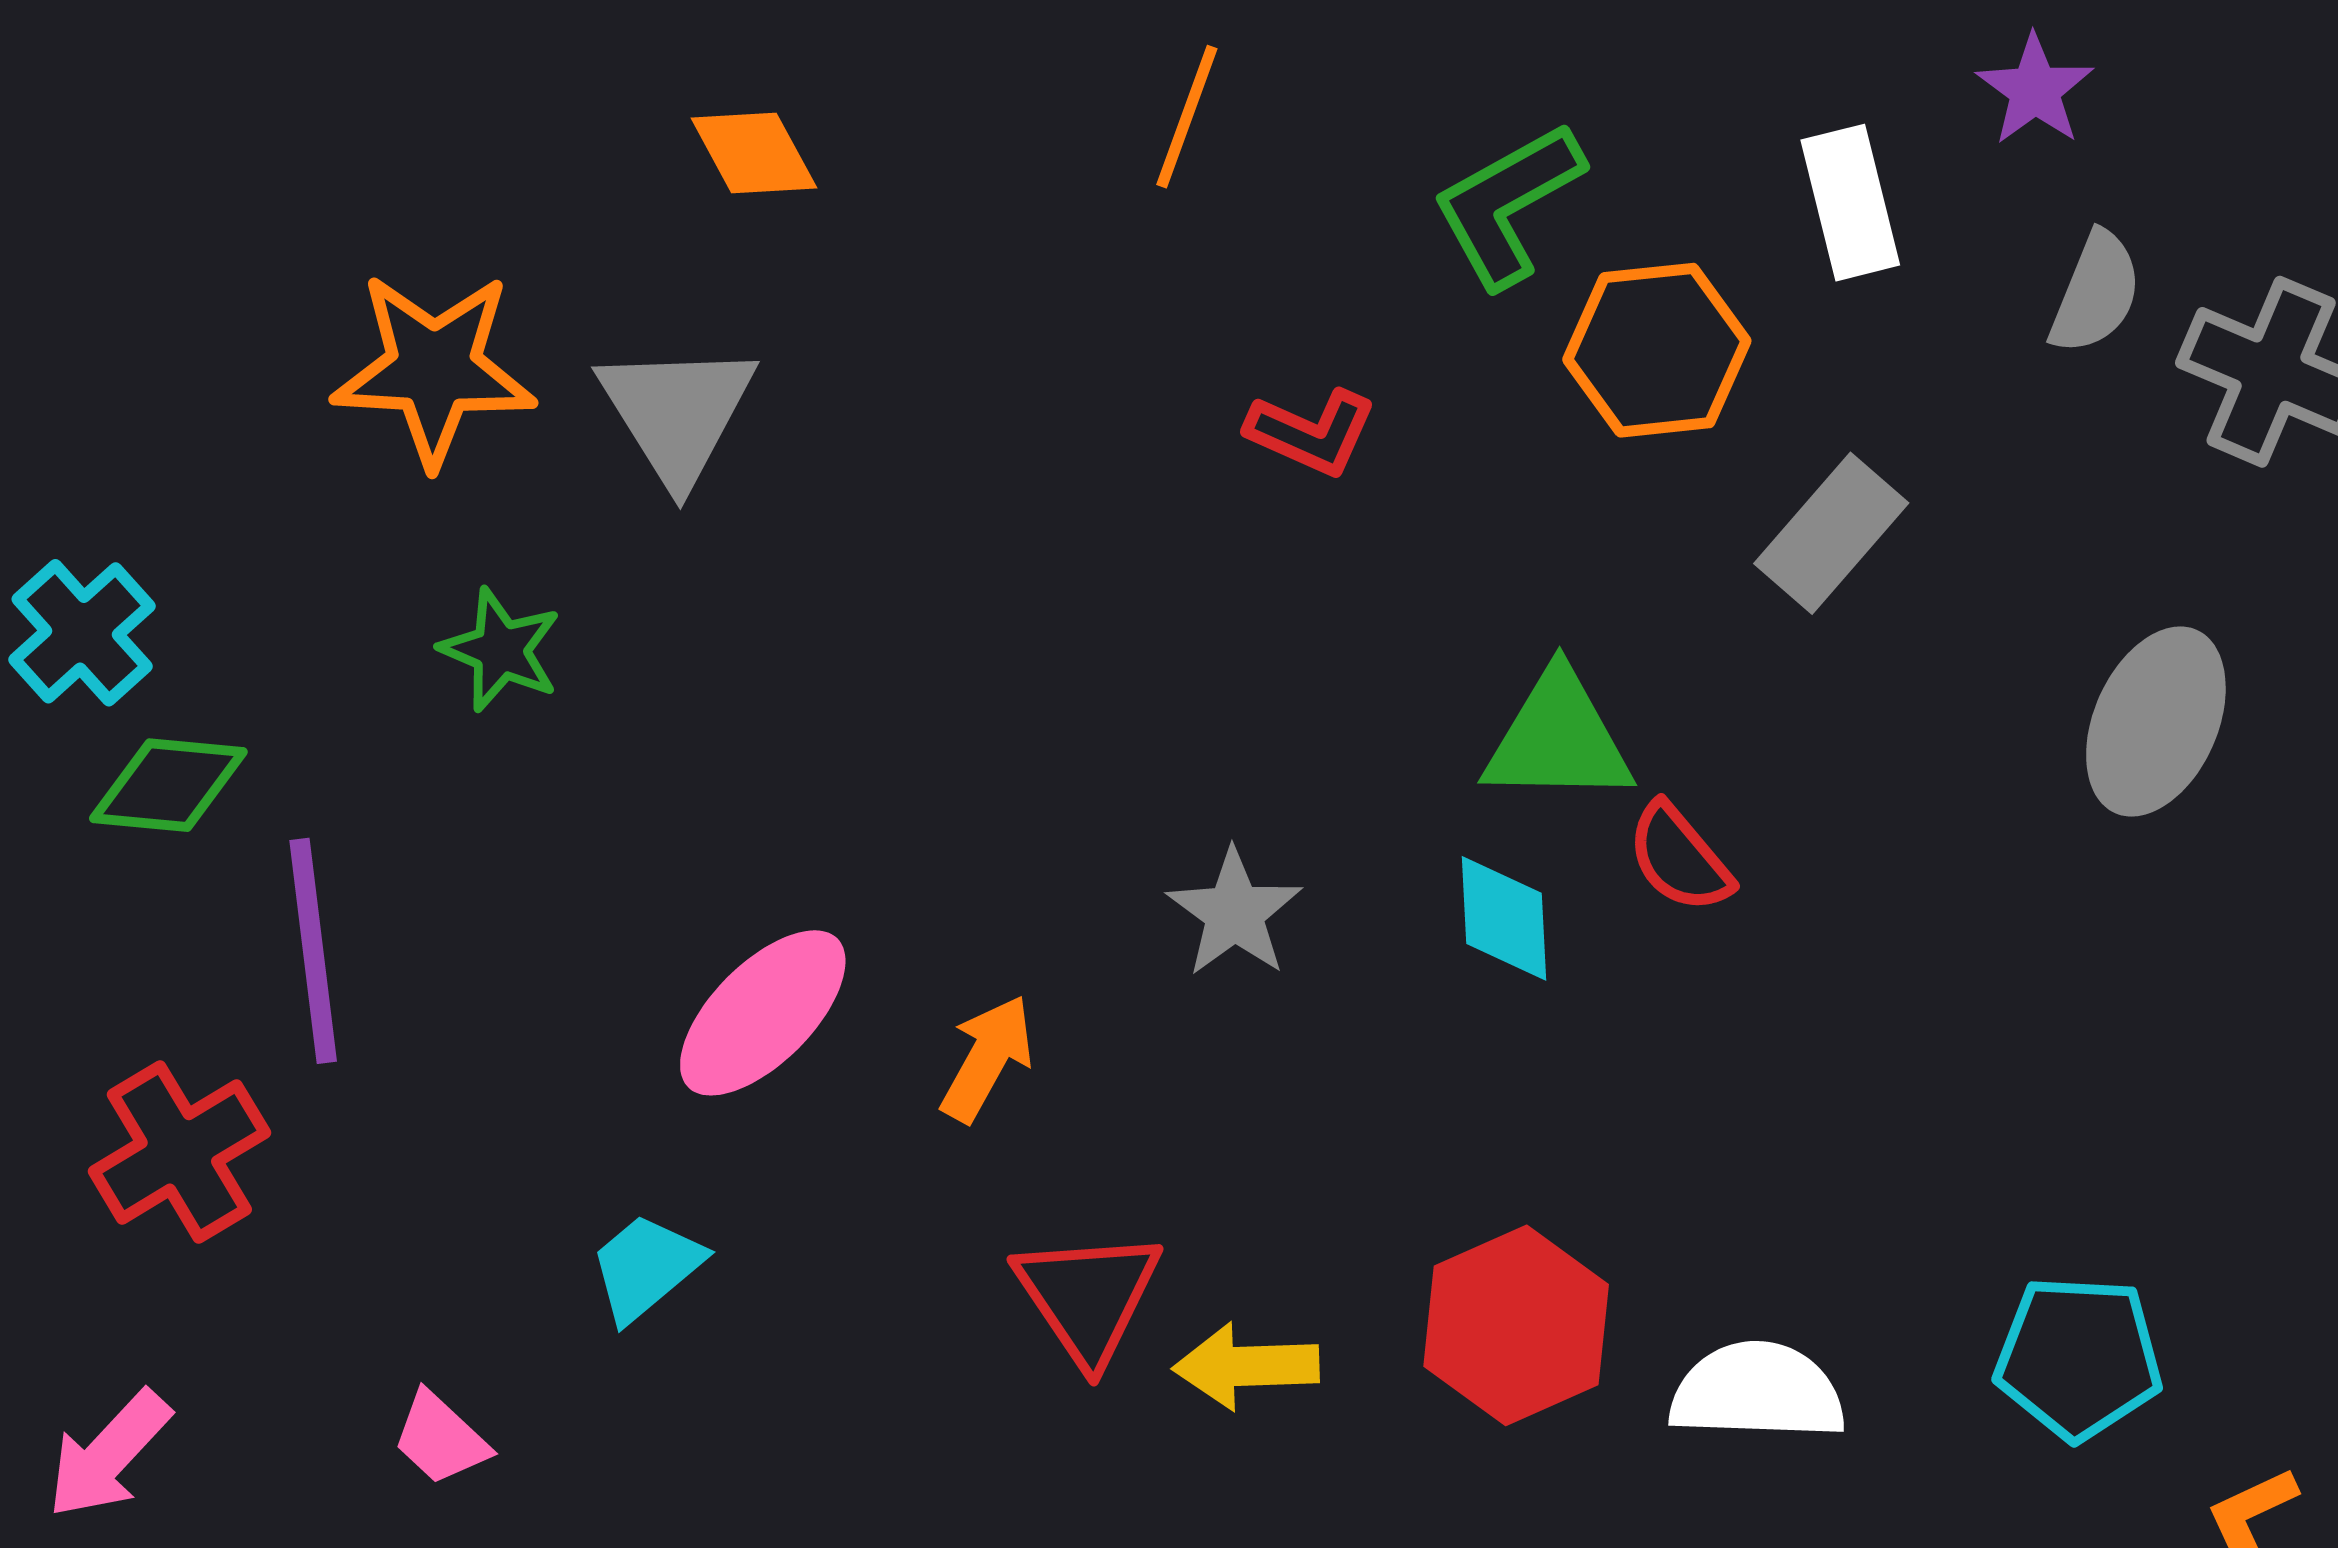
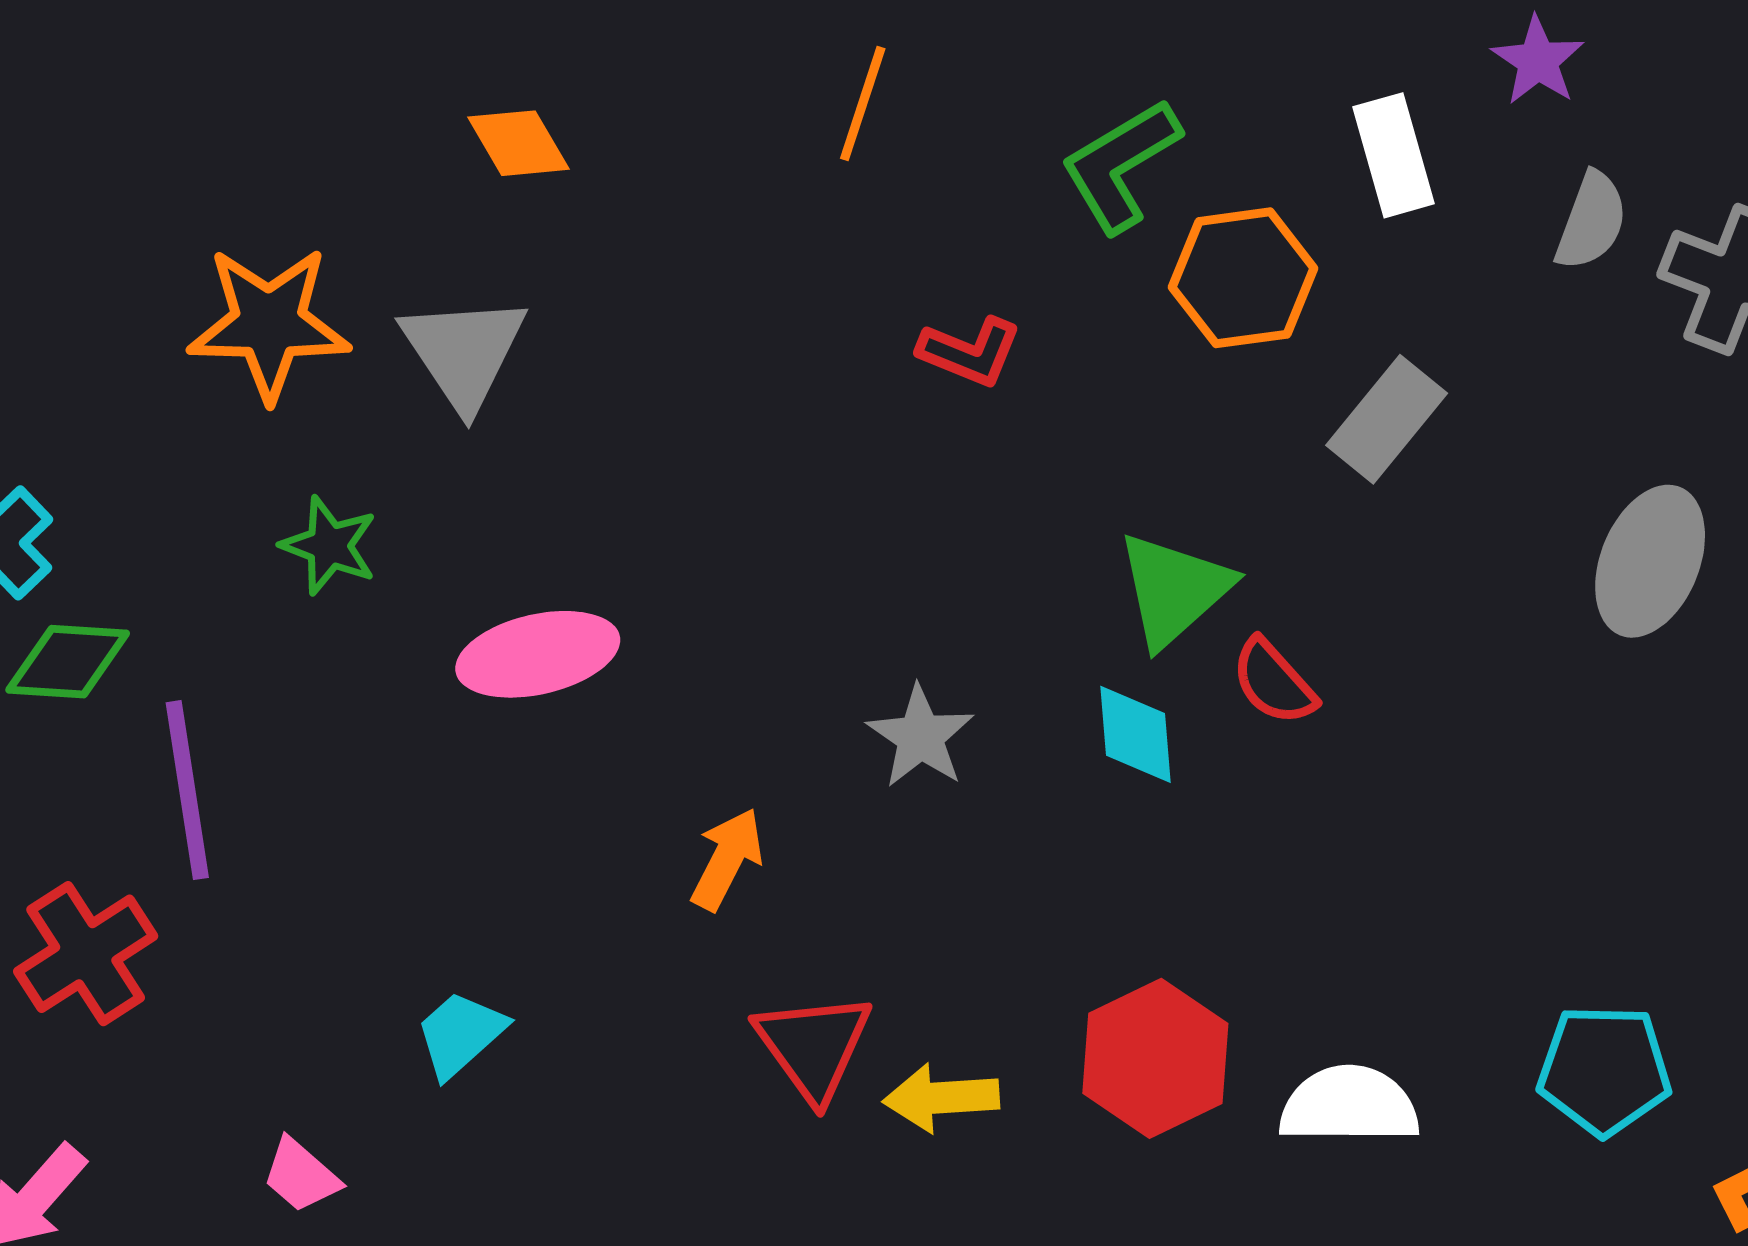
green triangle: (1558, 738) -> (1174, 590), turned -41
pink ellipse: (763, 1013) -> (538, 654), moved, turned 34

